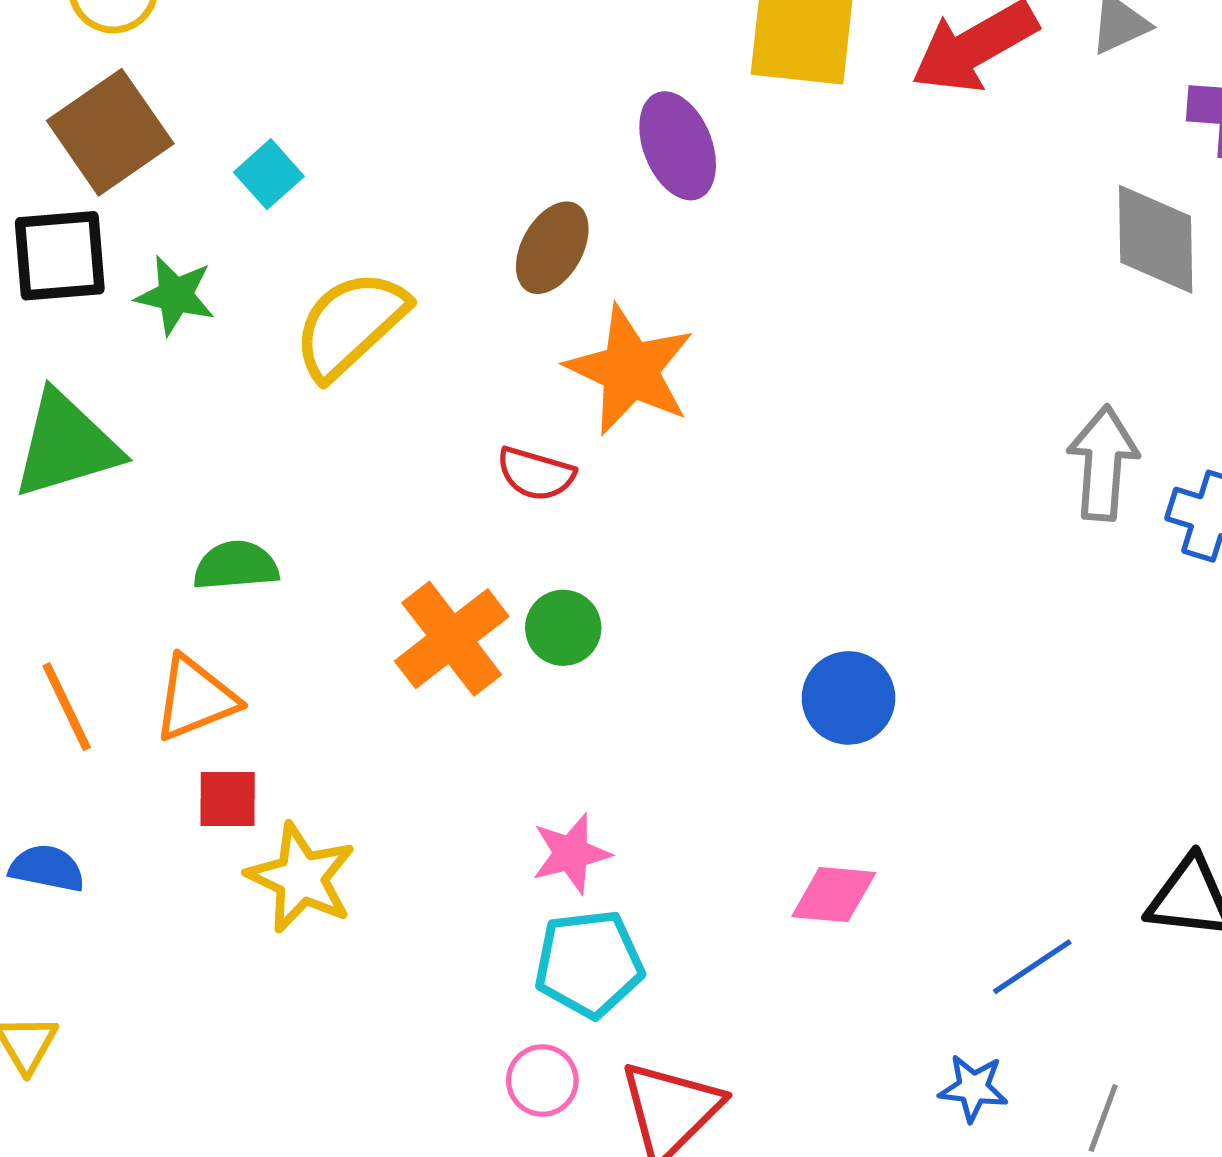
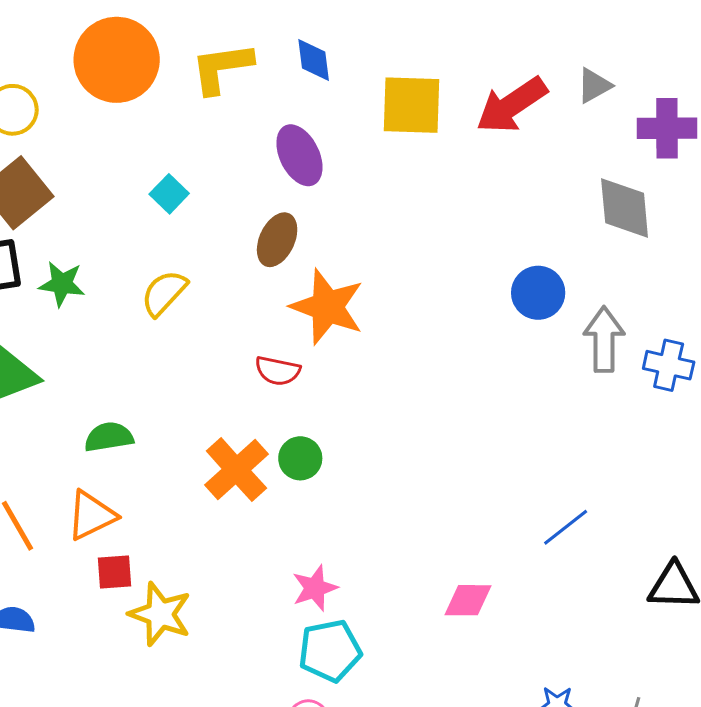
purple ellipse: (678, 146) -> (299, 155), moved
cyan square: (269, 174) -> (169, 194), moved
yellow semicircle: (350, 324) -> (164, 293), size x0.7
blue circle: (849, 698) -> (538, 293), moved
blue line: (1032, 967) -> (566, 527), moved

